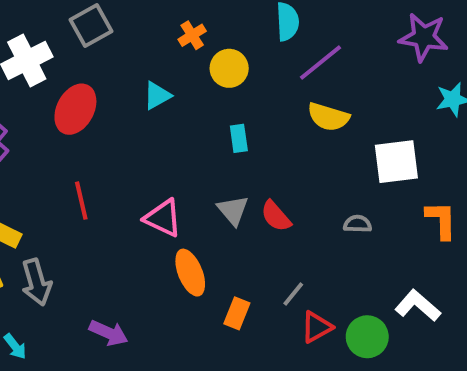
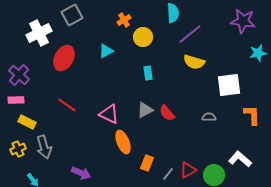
red line: (81, 201) -> (67, 105), turned -42
gray triangle: (233, 210) -> (145, 110), turned 42
gray line: (293, 294) -> (168, 174), moved

